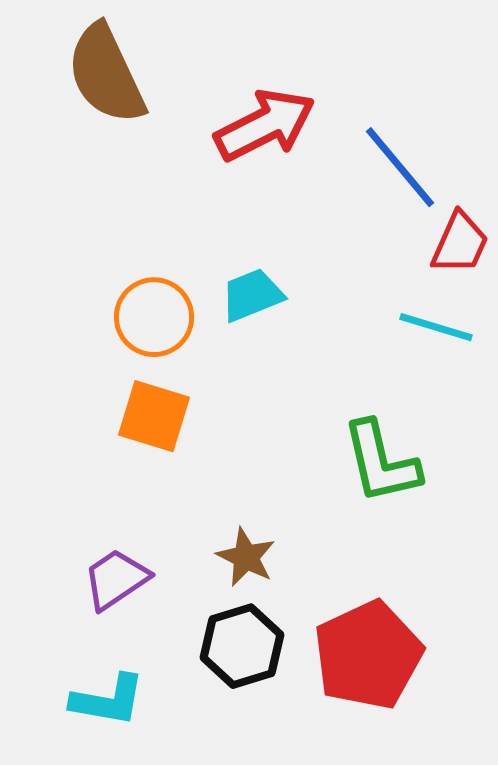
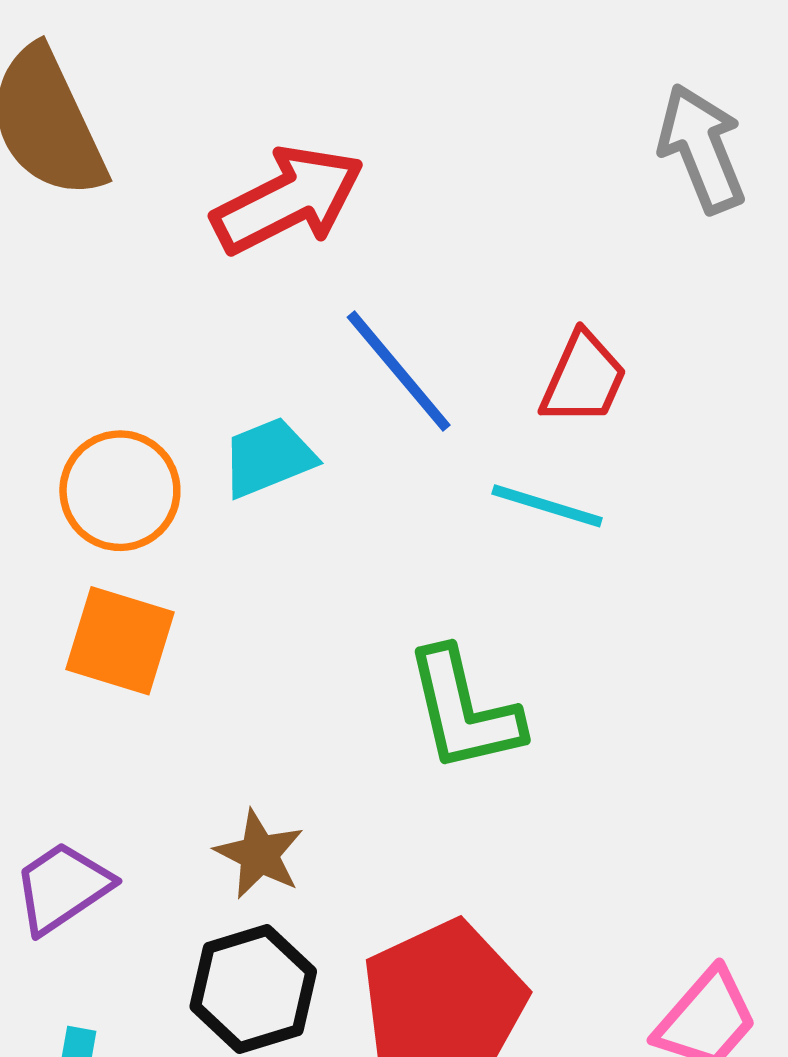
blue line: (400, 167) -> (399, 371), moved

